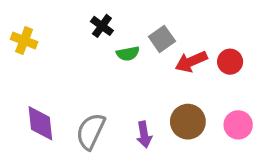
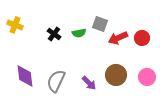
black cross: (102, 26) -> (54, 34), moved
gray square: (162, 39) -> (100, 24), turned -35
purple arrow: (144, 135) -> (89, 83), turned -35

